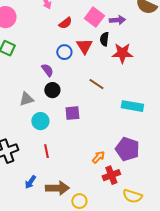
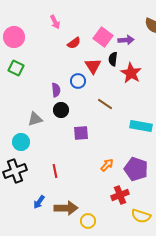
blue circle: (64, 52) -> (78, 81), moved
red star: (122, 53) -> (131, 73), turned 30
purple semicircle: (47, 70) -> (56, 90), turned 32
cyan circle: (40, 121) -> (21, 142), moved
orange arrow: (98, 157) -> (107, 165), moved

